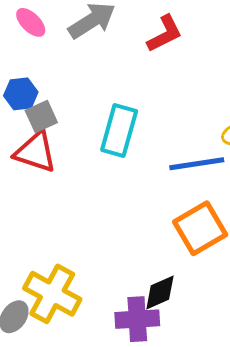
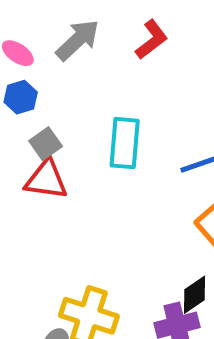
blue hexagon: (21, 94) -> (21, 97), moved

